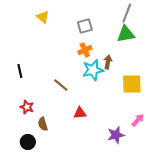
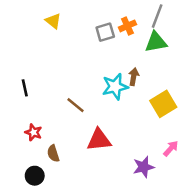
orange cross: (85, 50) -> (127, 26), moved
yellow square: (132, 84) -> (163, 104), turned -30
red triangle: (80, 113) -> (99, 140), size x1.5

